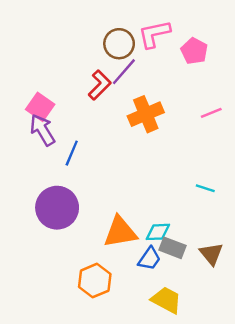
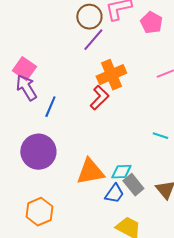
red L-shape: (100, 85) -> (99, 98), moved
gray rectangle: (172, 248) -> (133, 185), turned 30
orange hexagon: (95, 281) -> (39, 212), moved

